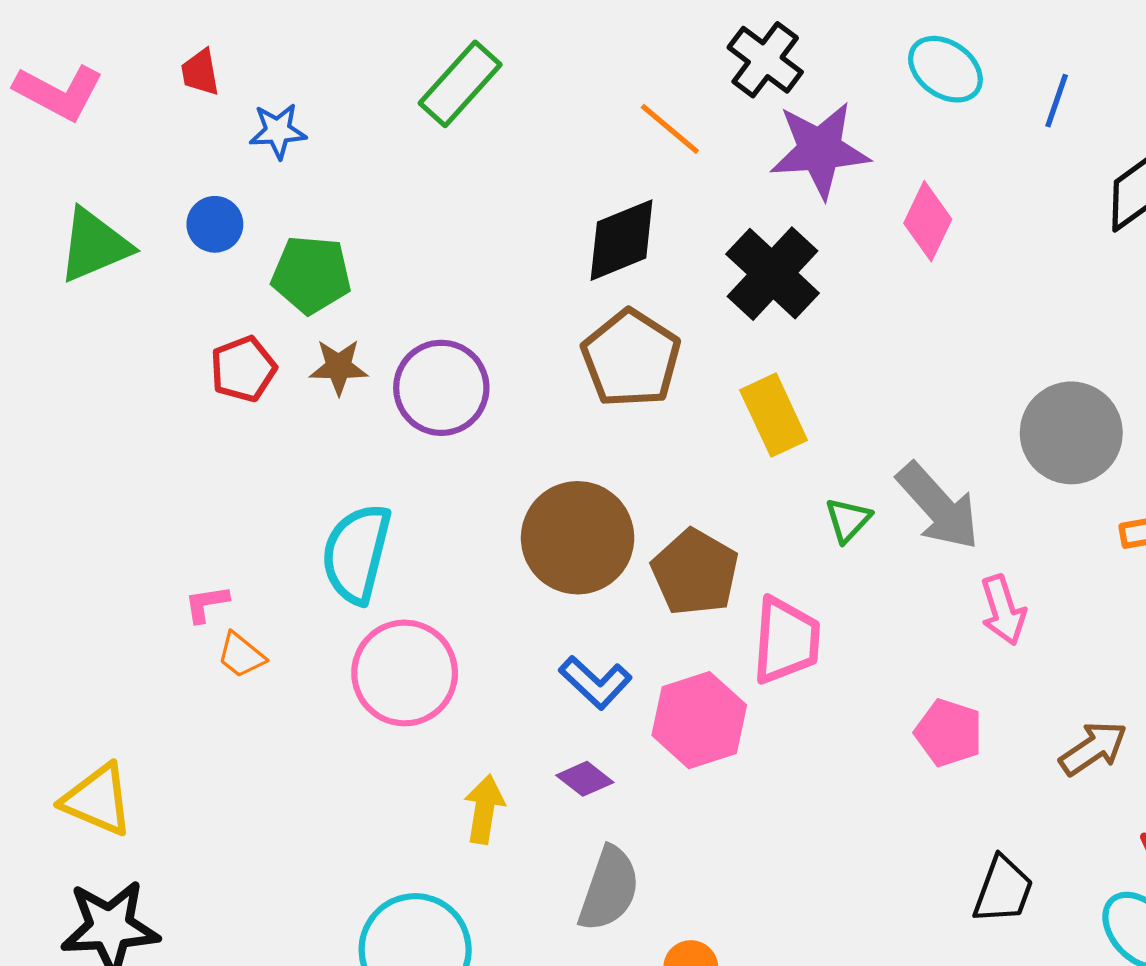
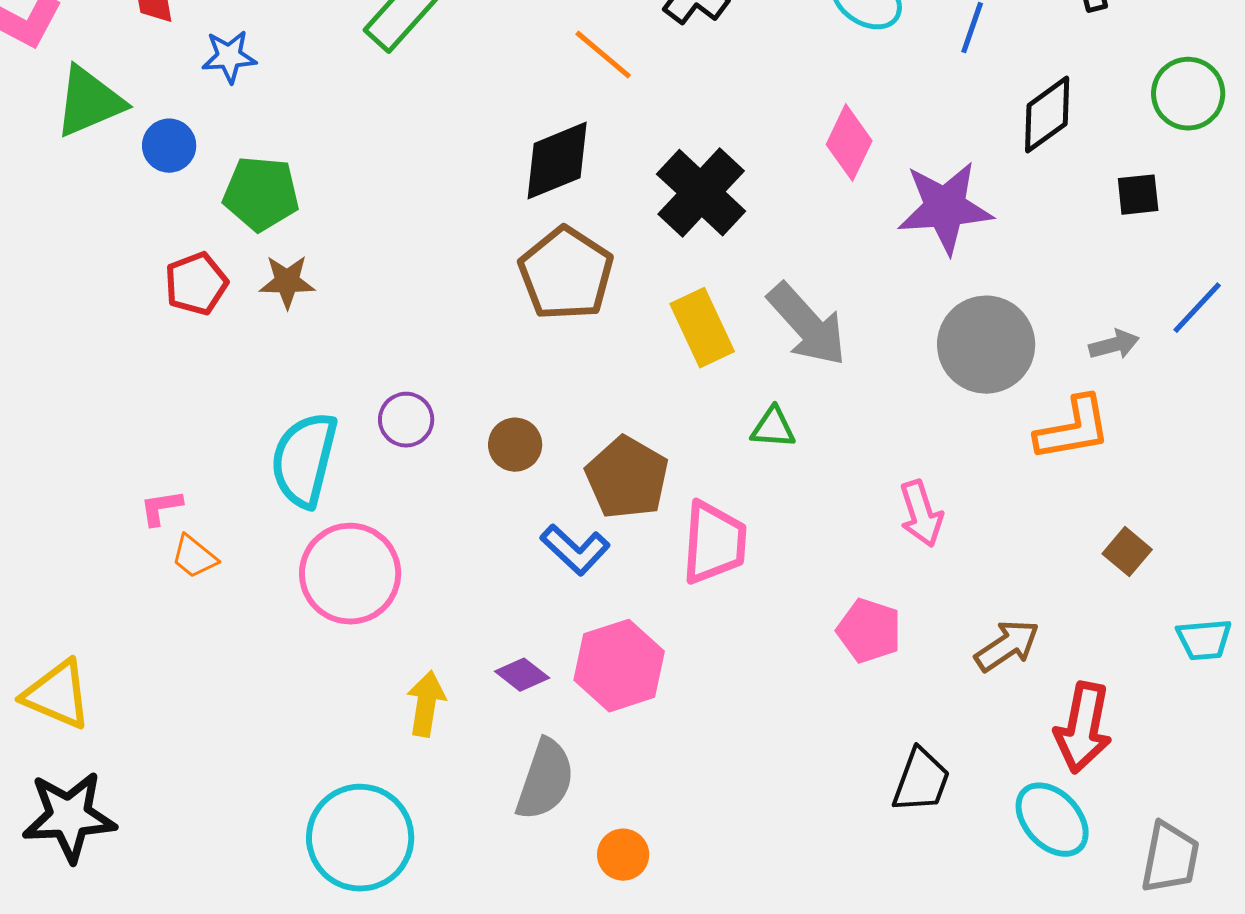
purple star: (820, 150) -> (945, 208), moved
green triangle: (94, 245) -> (89, 102), moved
purple circle: (441, 388) -> (406, 420), moved, size x0.6
gray arrow: (938, 506) -> (807, 325), moved
green triangle: (848, 520) -> (773, 428), turned 51
brown circle: (578, 538) -> (515, 445), size x0.5
blue L-shape: (595, 682) -> (575, 550), moved
pink hexagon: (699, 720) -> (619, 666), moved

